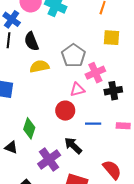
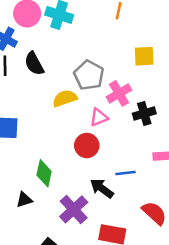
yellow square: (111, 38) -> (144, 56), moved
yellow semicircle: (39, 66) -> (65, 98), moved
blue line: (93, 124) -> (126, 173), moved
black triangle: (11, 147) -> (24, 200), turned -32

